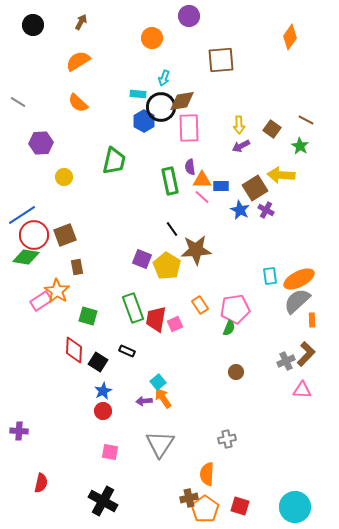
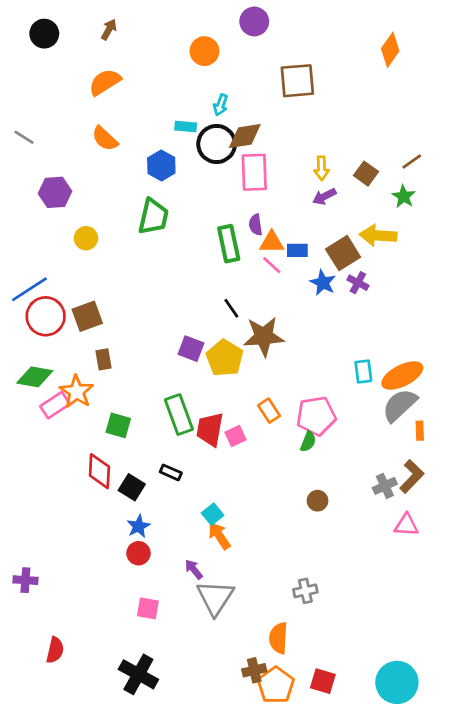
brown line: (306, 120) -> (412, 161), turned -63
blue hexagon: (144, 121) -> (161, 166), moved
green diamond: (26, 257) -> (35, 377), moved
purple arrow: (144, 401) -> (194, 569), moved, turned 56

